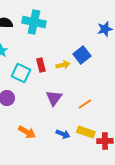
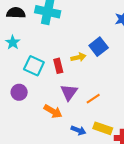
red rectangle: (41, 65) -> (58, 66), moved
orange line: (85, 104) -> (93, 99), moved
orange arrow: (27, 132) -> (53, 111), moved

